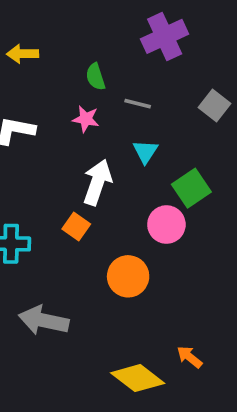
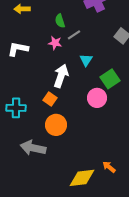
gray line: (138, 104) -> (74, 35), moved, turned -48
orange circle: (128, 276) -> (56, 125), moved
yellow diamond: (138, 378) -> (82, 178), turned -44

